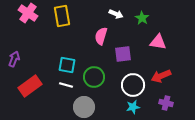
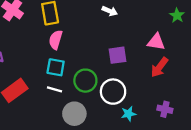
green star: (142, 18) -> (177, 15), moved
pink semicircle: (101, 36) -> (56, 40), moved
red arrow: (161, 76) -> (159, 67), moved, turned -30
white circle: (133, 85) -> (113, 92), moved

